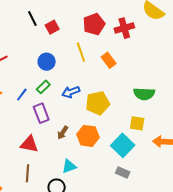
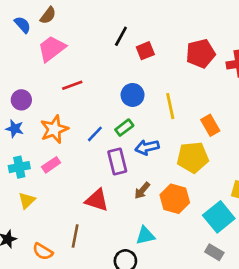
black line: (32, 19) -> (121, 36), turned 49
yellow line: (81, 52) -> (170, 106), moved
orange rectangle: (109, 60) -> (210, 125), moved
blue arrow: (71, 92) -> (147, 147), moved
brown line: (27, 173) -> (75, 236), moved

